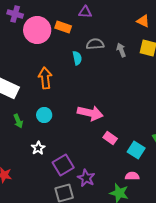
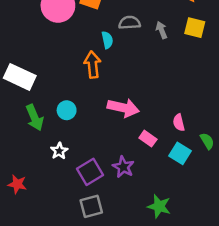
orange arrow: (45, 78) -> (92, 65), moved
green arrow: (18, 121) -> (35, 118), size x1.5
pink semicircle: (132, 176) -> (179, 123), moved, turned -104
purple star: (86, 178) -> (123, 167), moved

